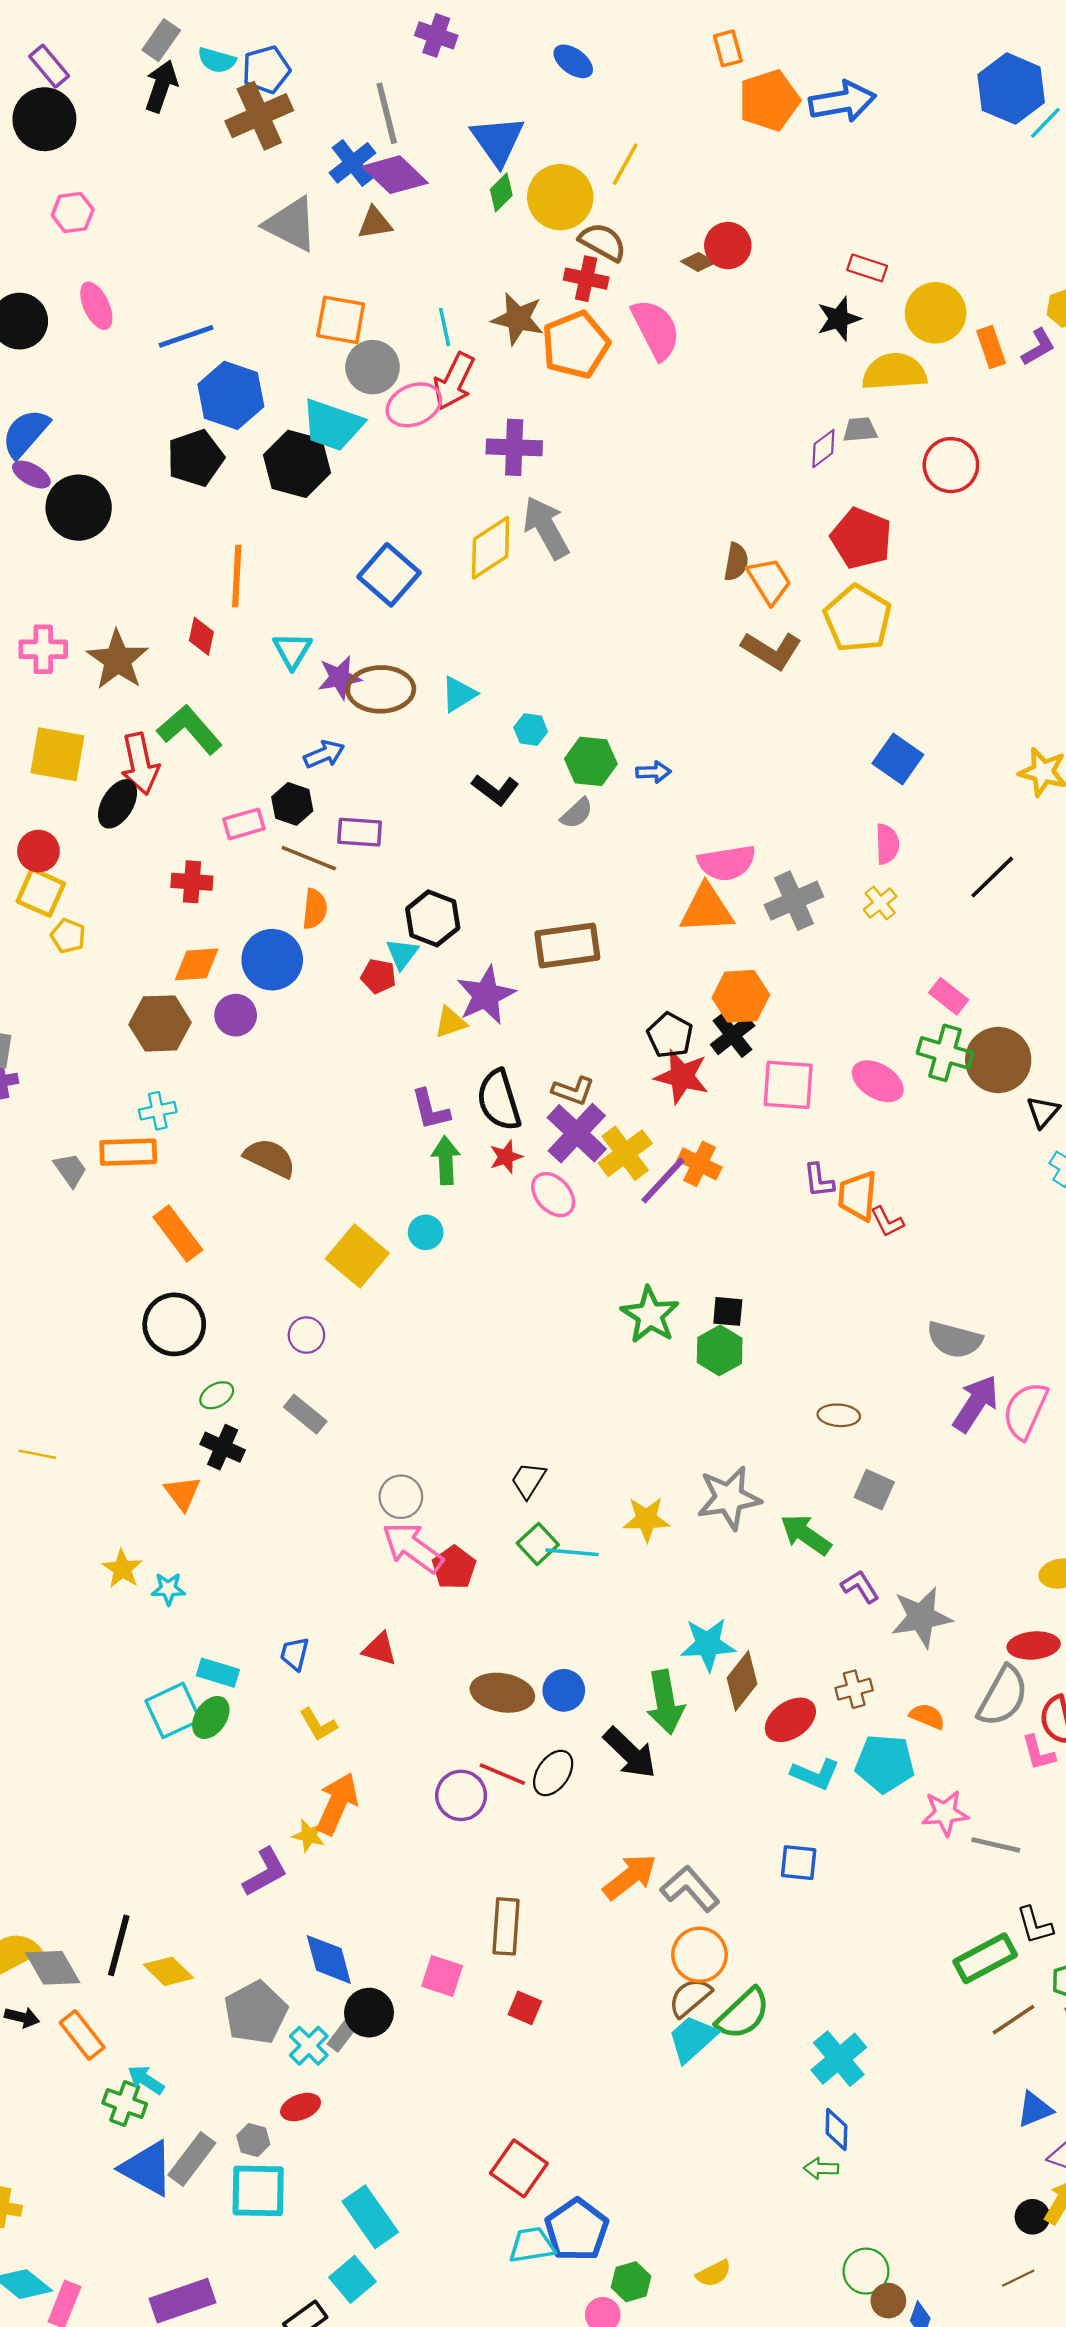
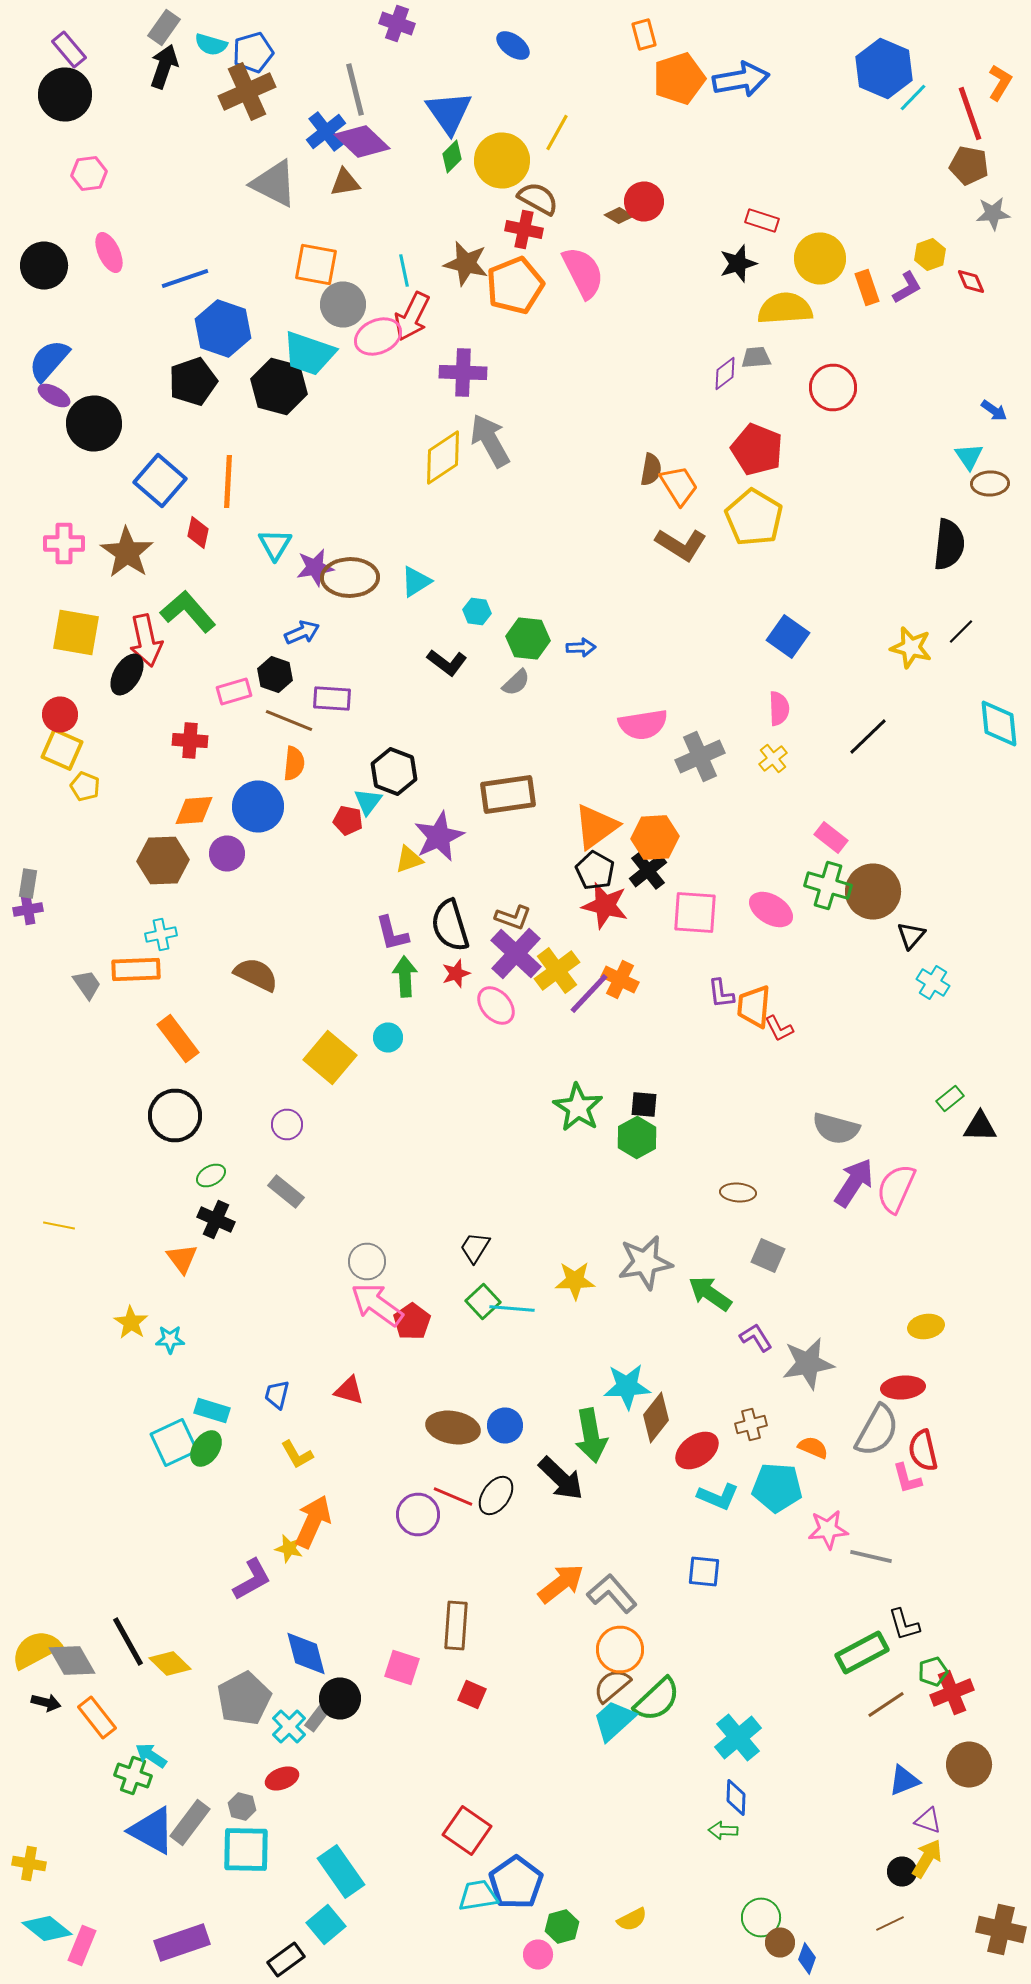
blue square: (389, 575) -> (160, 480), moved
orange triangle: (707, 909) -> (596, 826), moved, turned -33
black line: (119, 1945) -> (128, 1642), turned -44

